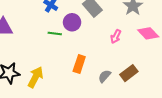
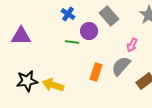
gray semicircle: (105, 76) -> (121, 66), moved, size x1.5
yellow arrow: (35, 77) -> (53, 85), turned -100

